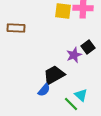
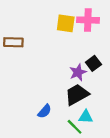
black trapezoid: (54, 75) -> (77, 95), moved
cyan triangle: (81, 95) -> (86, 117), turned -40

